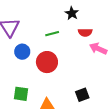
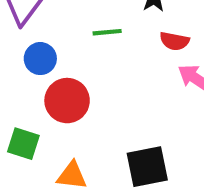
red circle: (47, 62) -> (67, 101), moved
black square: (82, 95) -> (147, 167), size x1.5

